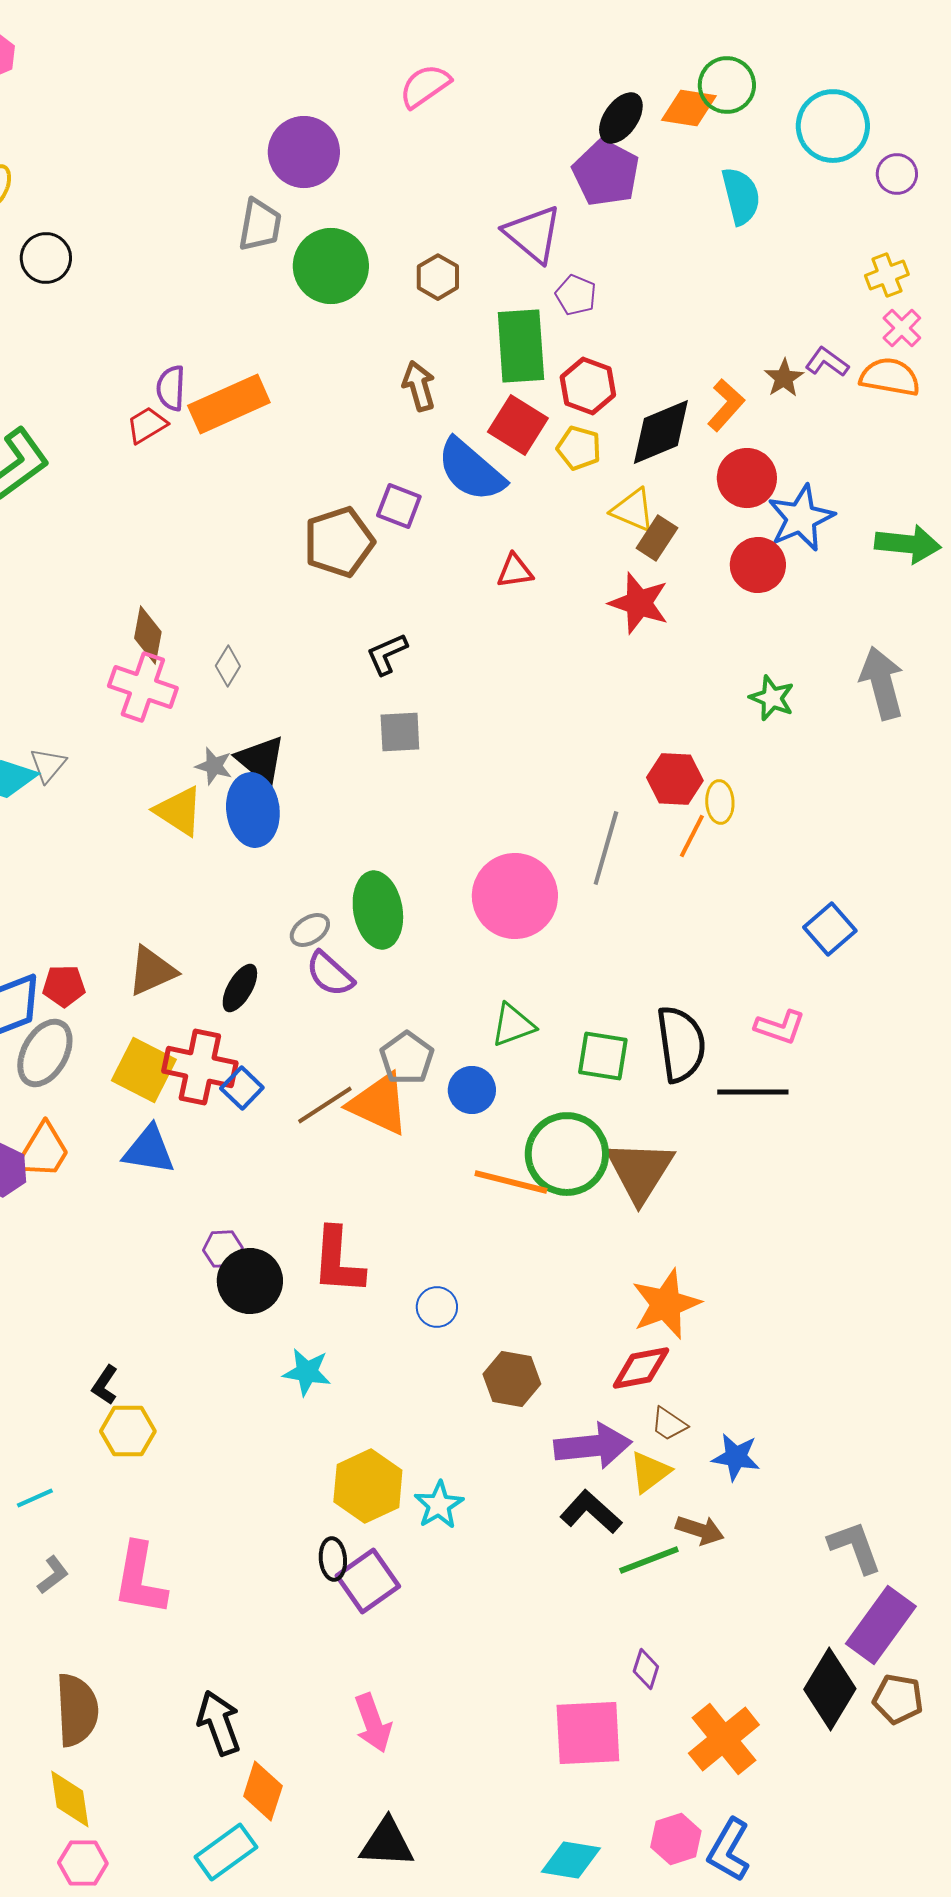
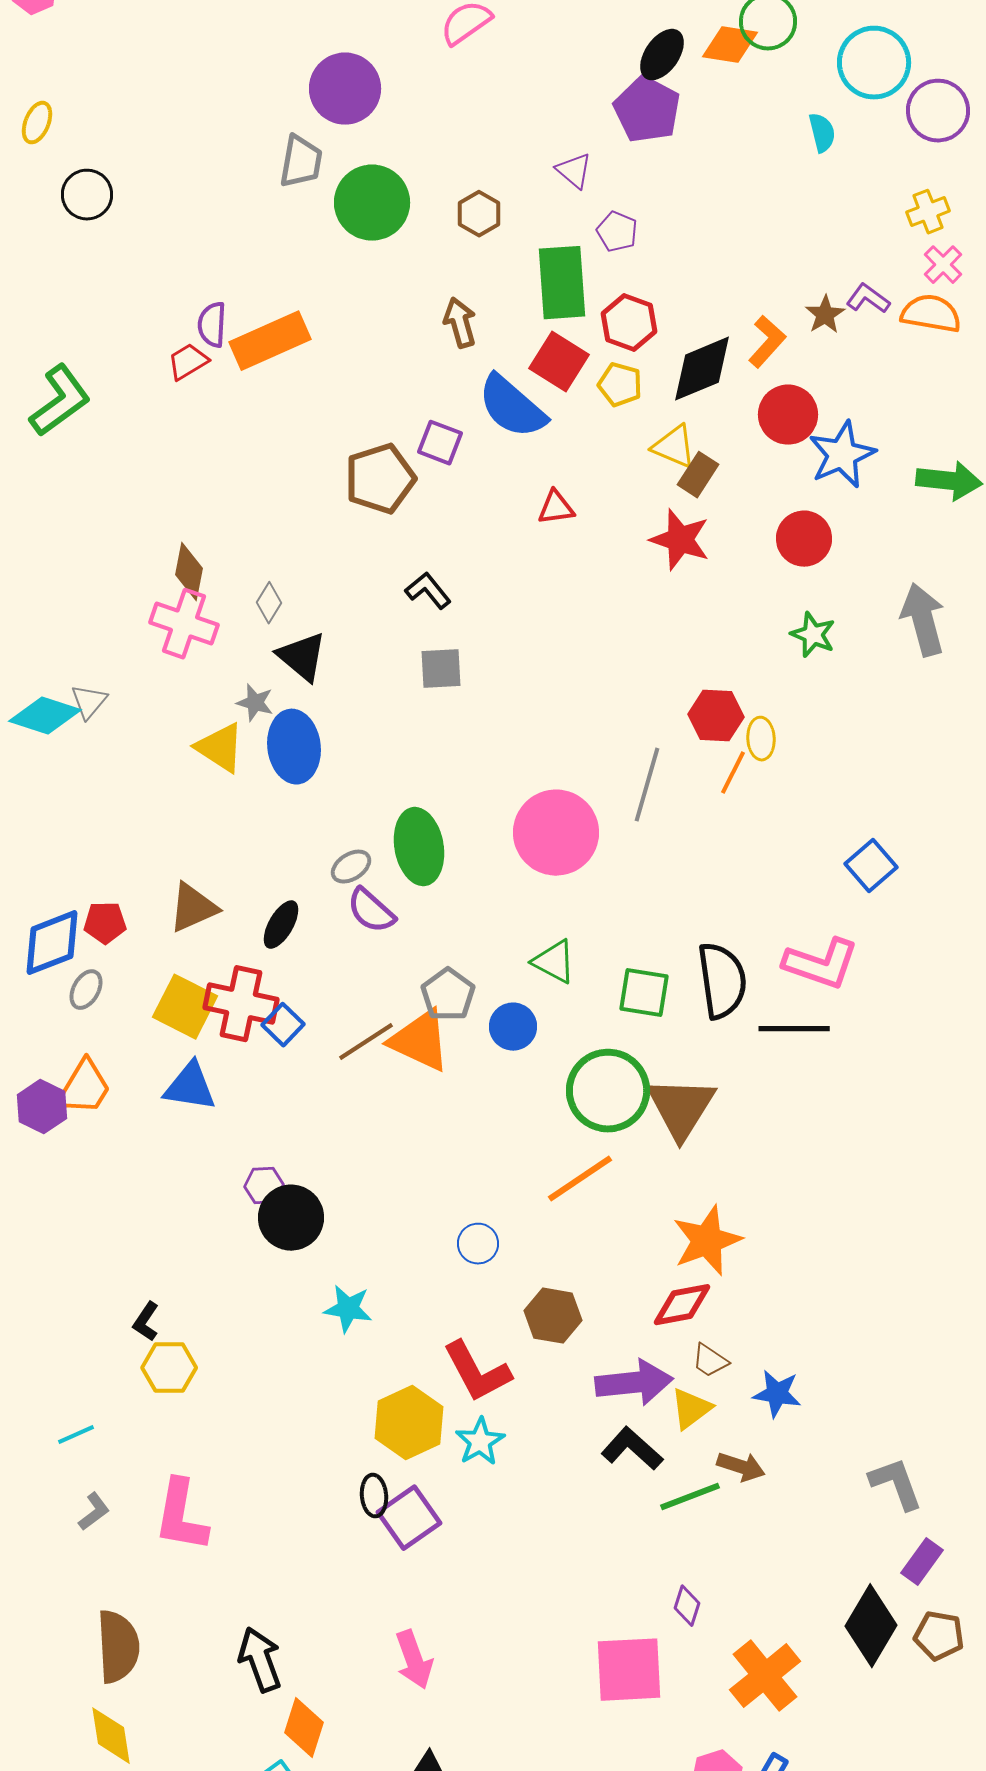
purple circle: (897, 174) -> (938, 111), size x1.5
cyan semicircle: (741, 196) -> (822, 133), moved, size x0.7
purple triangle: (533, 234) -> (574, 171), size x0.6
red circle: (758, 565) -> (804, 539), moved
black L-shape: (387, 654) -> (428, 591), turned 75
black triangle: (261, 760) -> (302, 657), moved
green triangle: (513, 1025) -> (554, 962), turned 48
pink L-shape: (780, 1027) -> (821, 964), size x1.5
gray ellipse: (45, 1053) -> (86, 990), size x0.6
orange line: (511, 1182) -> (580, 1179), moved, turned -48
red L-shape: (338, 1261) -> (477, 1372), moved, turned -32
purple rectangle: (881, 1625) -> (922, 1562), size x0.6

